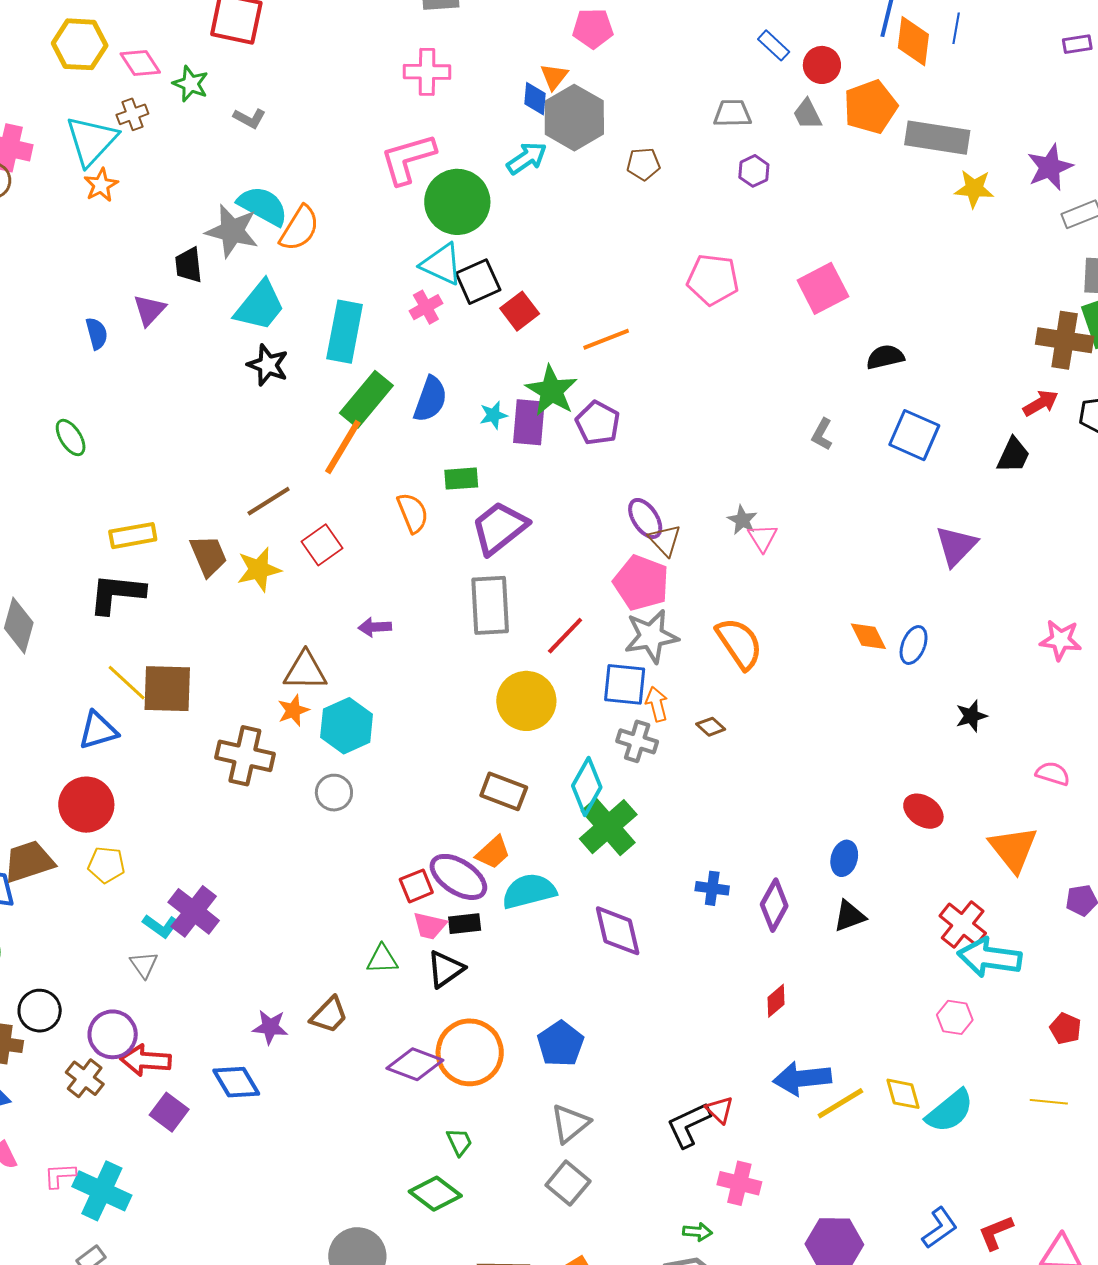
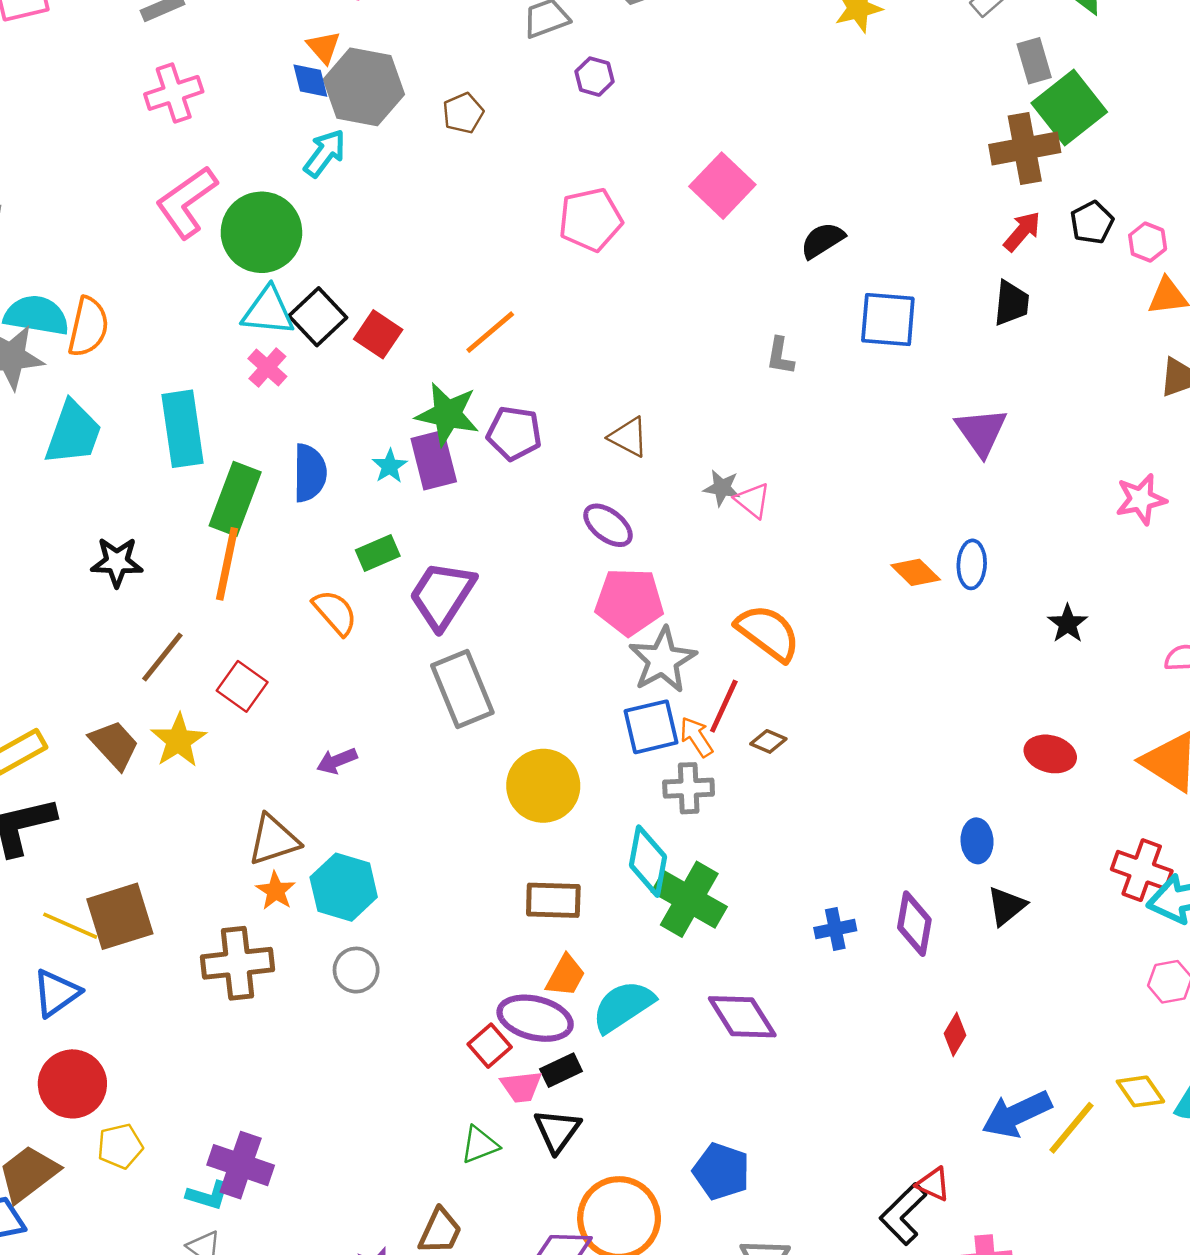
black star: (268, 365) -> (117, 562), moved
brown triangle: (665, 540) -> (629, 437), moved
red line: (565, 636) -> (724, 706), moved

